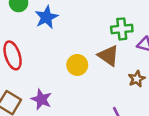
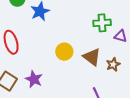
brown triangle: (108, 56) -> (92, 57), moved

